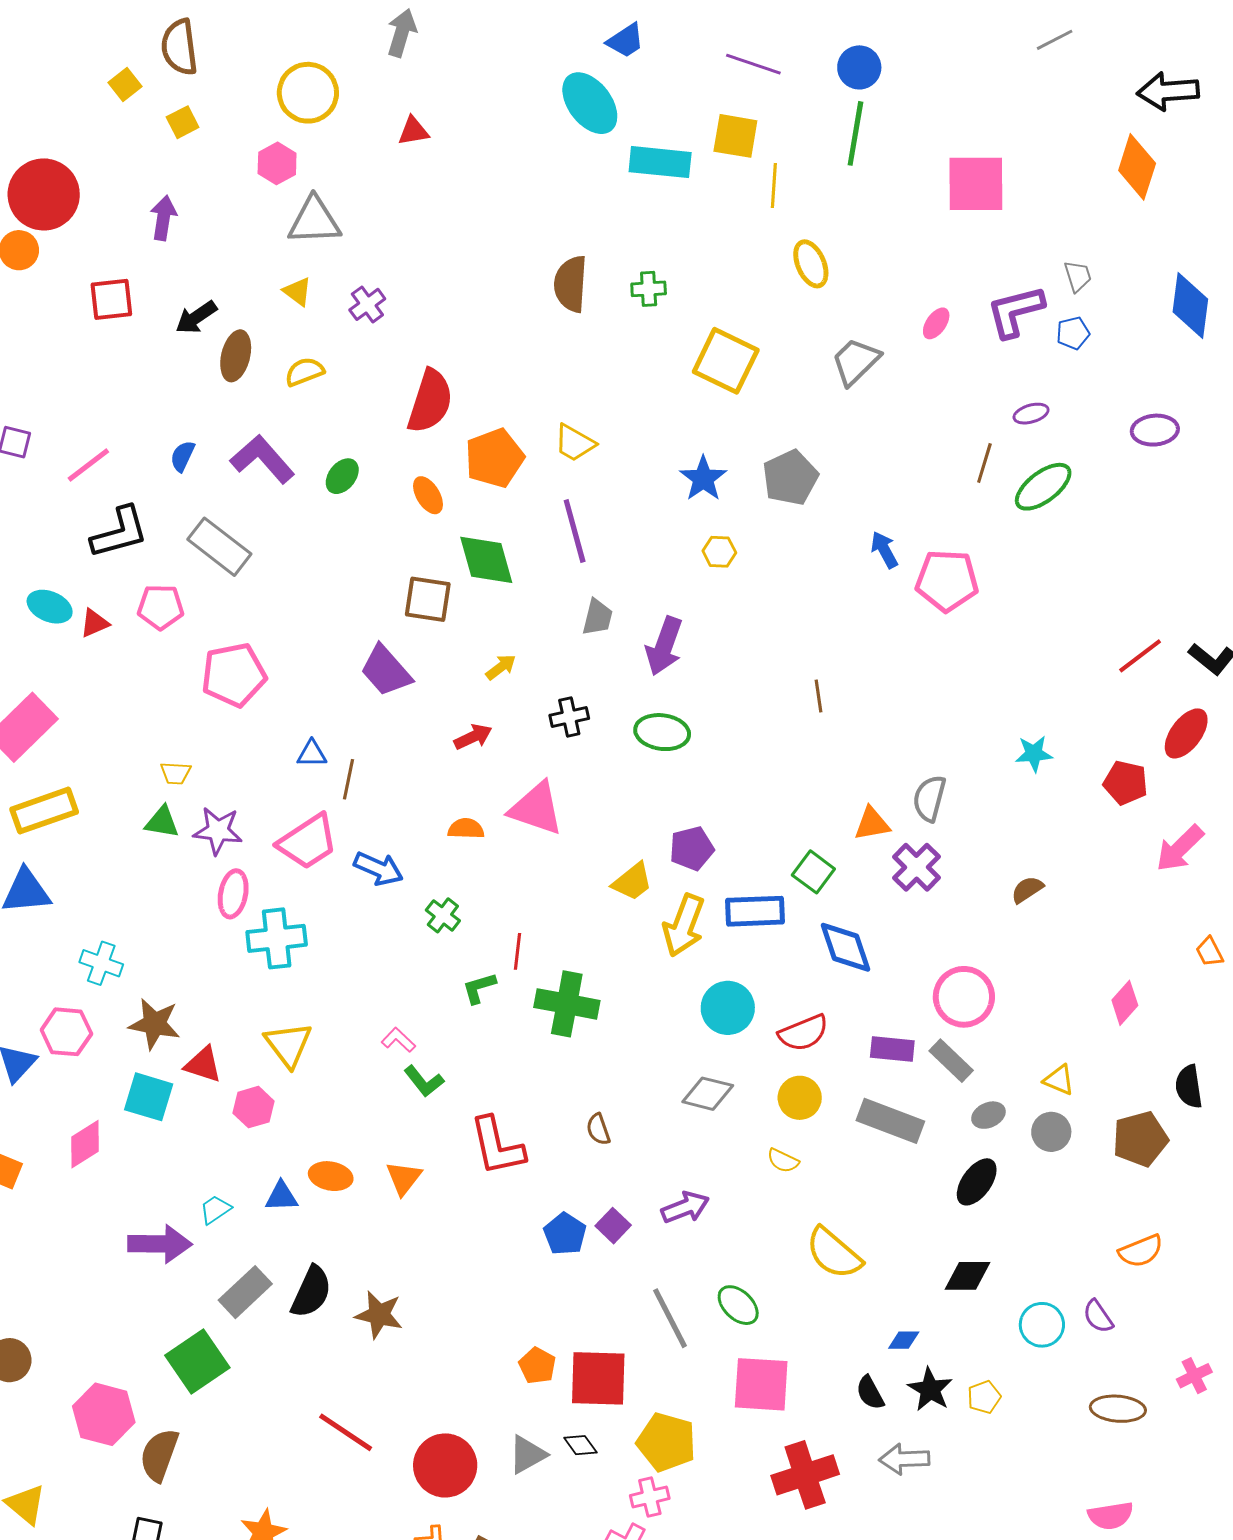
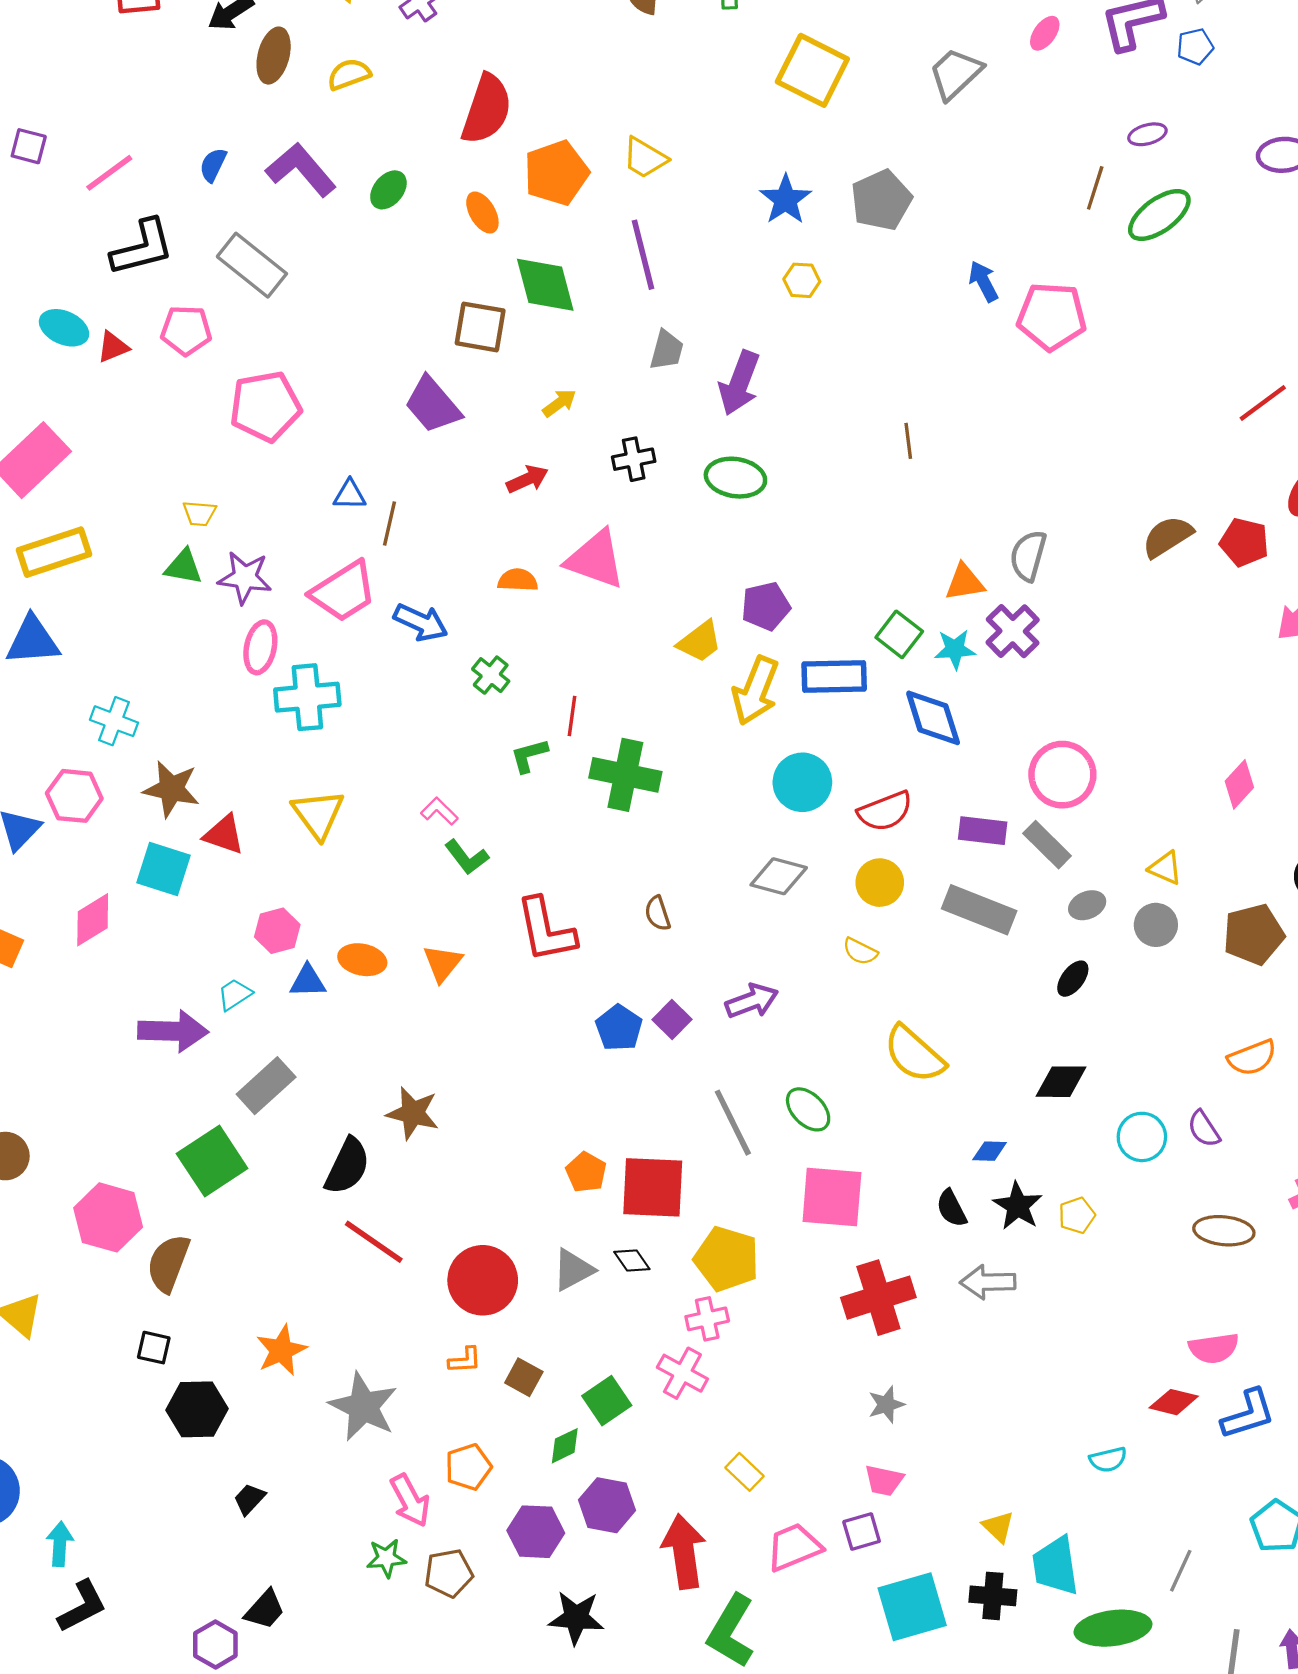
cyan star: (1034, 754) -> (955, 649), moved
brown semicircle: (1027, 890) -> (1167, 537), moved, size x1.4
pink hexagon: (254, 1107) -> (277, 931), moved
black ellipse: (977, 1182) -> (1073, 979), size x0.7
black semicircle: (311, 1292) -> (347, 1166), moved

